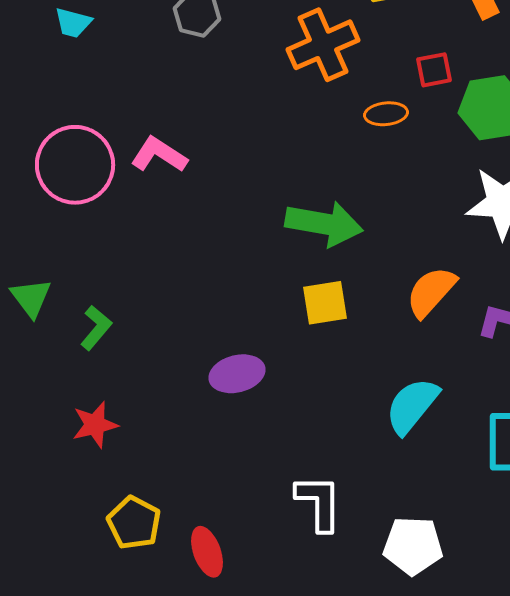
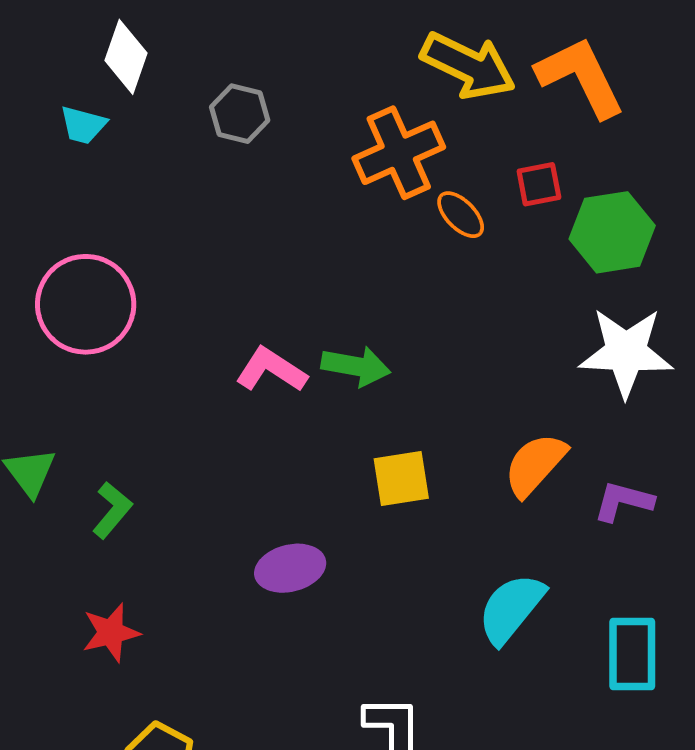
orange ellipse: (386, 114) -> (461, 215), moved, turned 51
pink L-shape: (159, 155) -> (271, 370), moved
green arrow: (324, 224) -> (356, 366), moved, size x0.7

